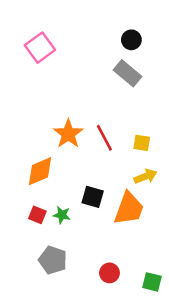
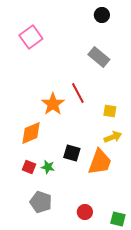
black circle: (131, 40) -> (102, 15), moved
red line: (104, 138) -> (78, 93), moved

